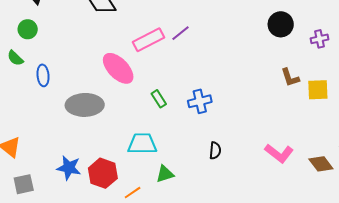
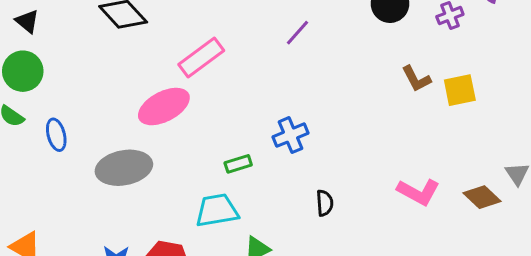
green circle: (28, 29) -> (23, 71), size x1.4
purple line: (181, 33) -> (297, 33), moved
pink ellipse: (118, 68) -> (164, 107), turned -64
green rectangle: (159, 99) -> (238, 164), moved, turned -66

